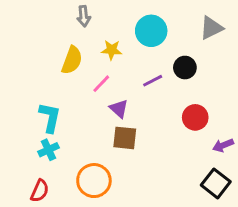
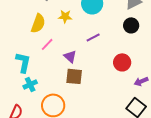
black circle: (185, 68) -> (131, 25), moved
pink line: (101, 84) -> (47, 44), moved
cyan cross: (48, 150) -> (30, 84), moved

